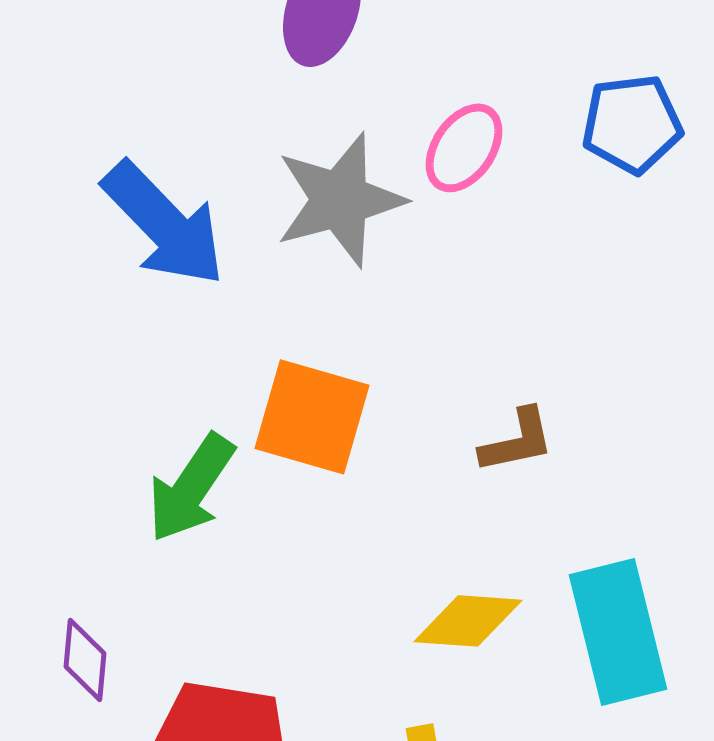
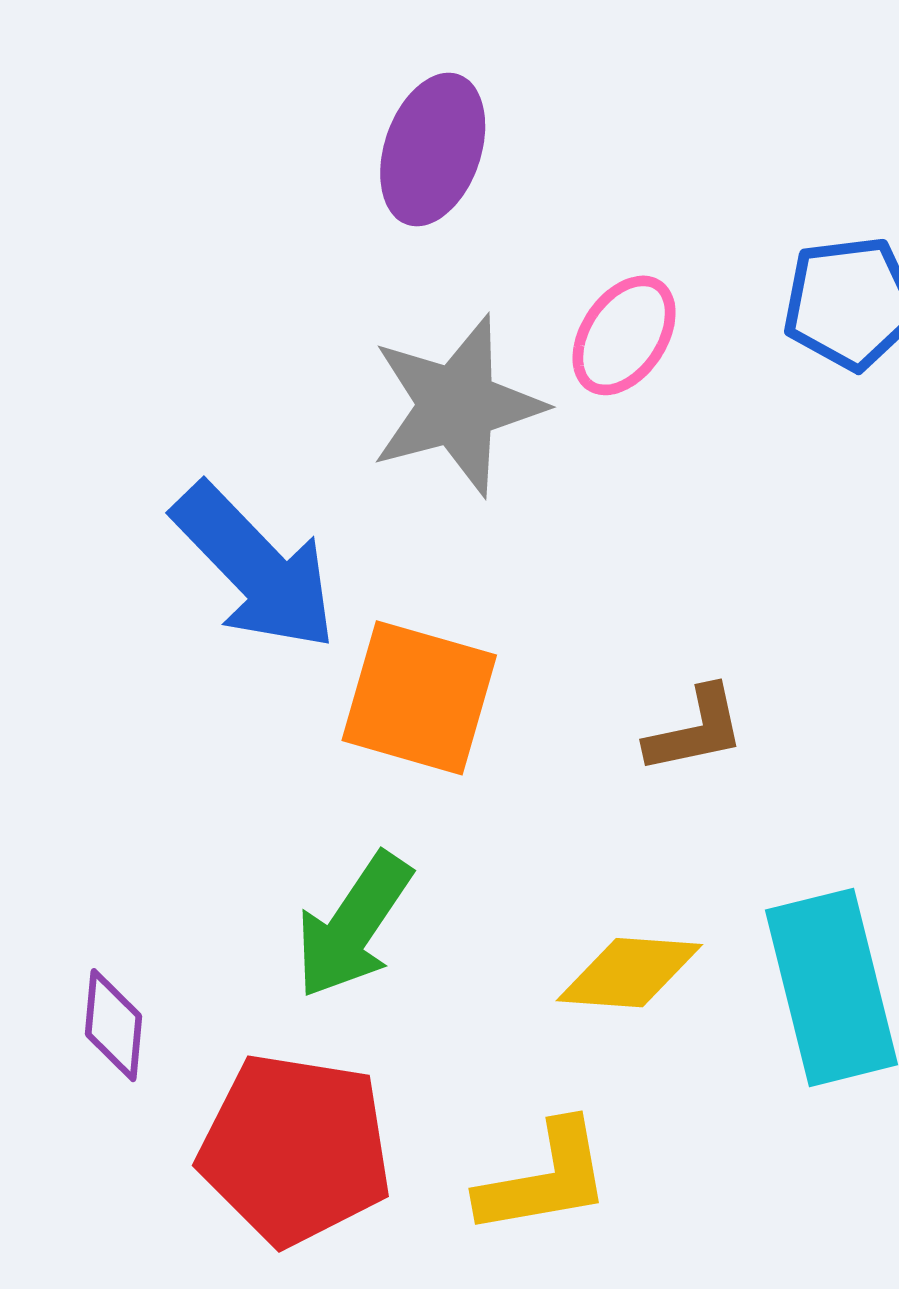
blue arrow: (164, 224) -> (255, 567), moved
green arrow: (191, 488) -> (353, 925), moved

